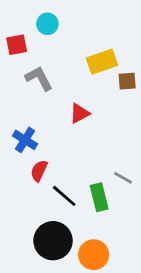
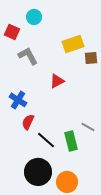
red square: (17, 45) -> (12, 32), turned 35

